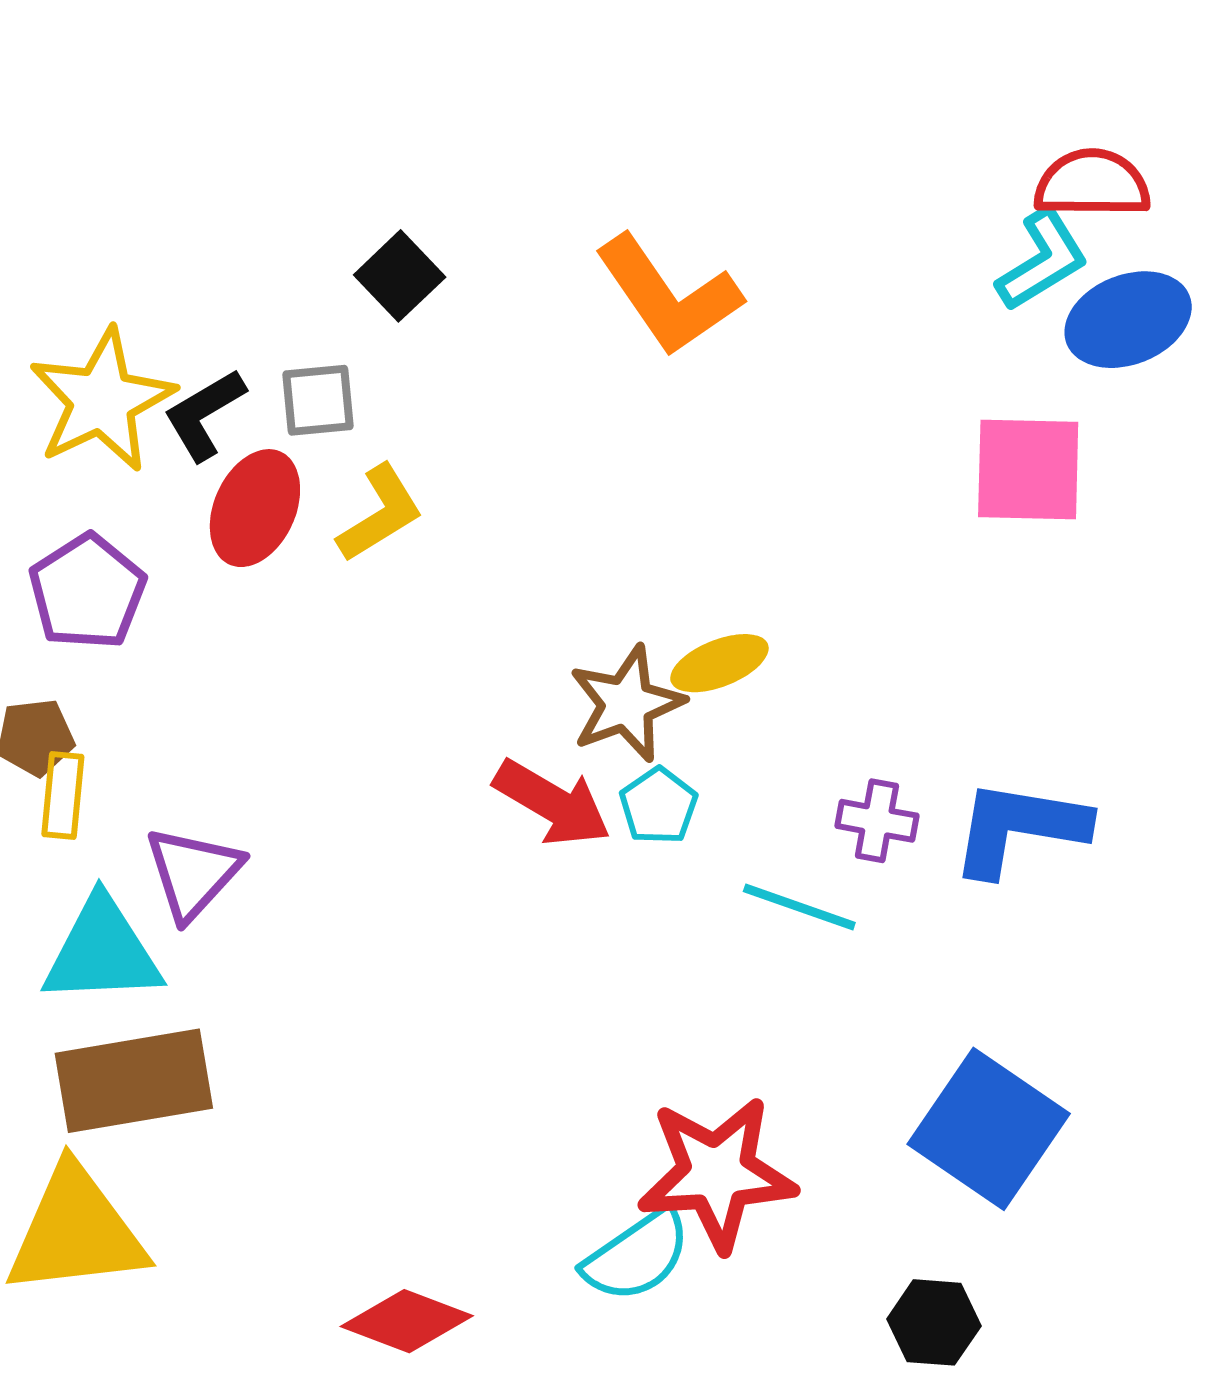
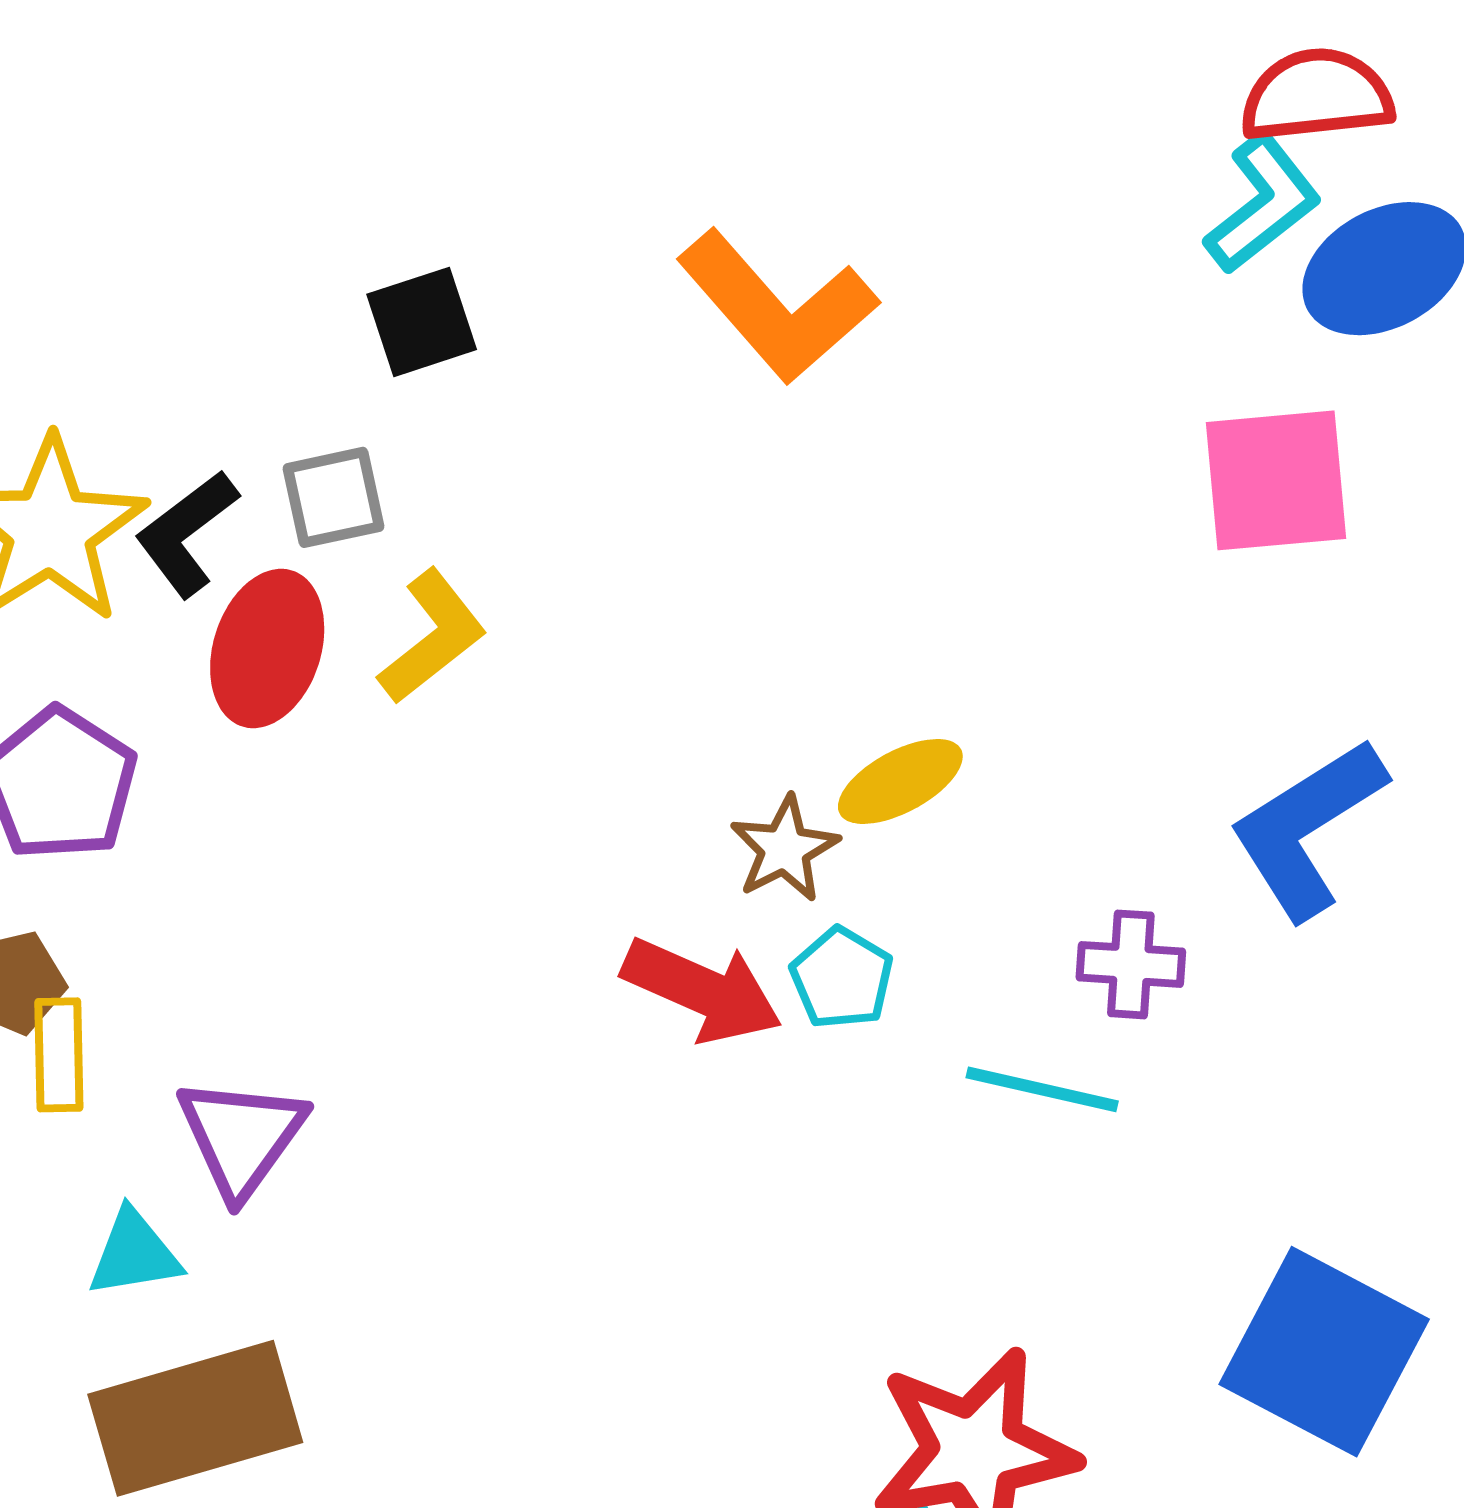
black square: (400, 276) -> (422, 322), turned 32
brown star: (627, 704) -> (785, 849), size x0.7
blue L-shape: (1019, 828) -> (1307, 828), moved, turned -35
cyan triangle: (102, 952) -> (134, 1254), size x0.6

